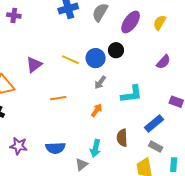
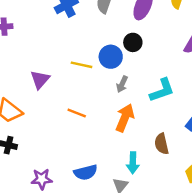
orange line: (58, 98) -> (77, 113), turned 42
orange arrow: (97, 110) -> (125, 118), size x1.6

